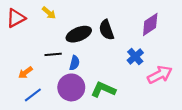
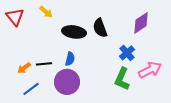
red triangle: (16, 18) -> (15, 17), turned -42
black ellipse: (79, 34) -> (74, 32), turned 30
black line: (53, 54) -> (44, 64), moved
green L-shape: (103, 90) -> (122, 79), moved, turned -90

